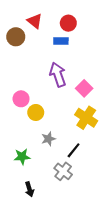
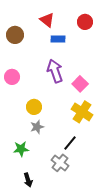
red triangle: (35, 21) -> (47, 20), moved
red circle: (68, 23) -> (85, 22), moved
pink circle: (21, 99) -> (12, 77), moved
gray star: (48, 139) -> (37, 127), moved

